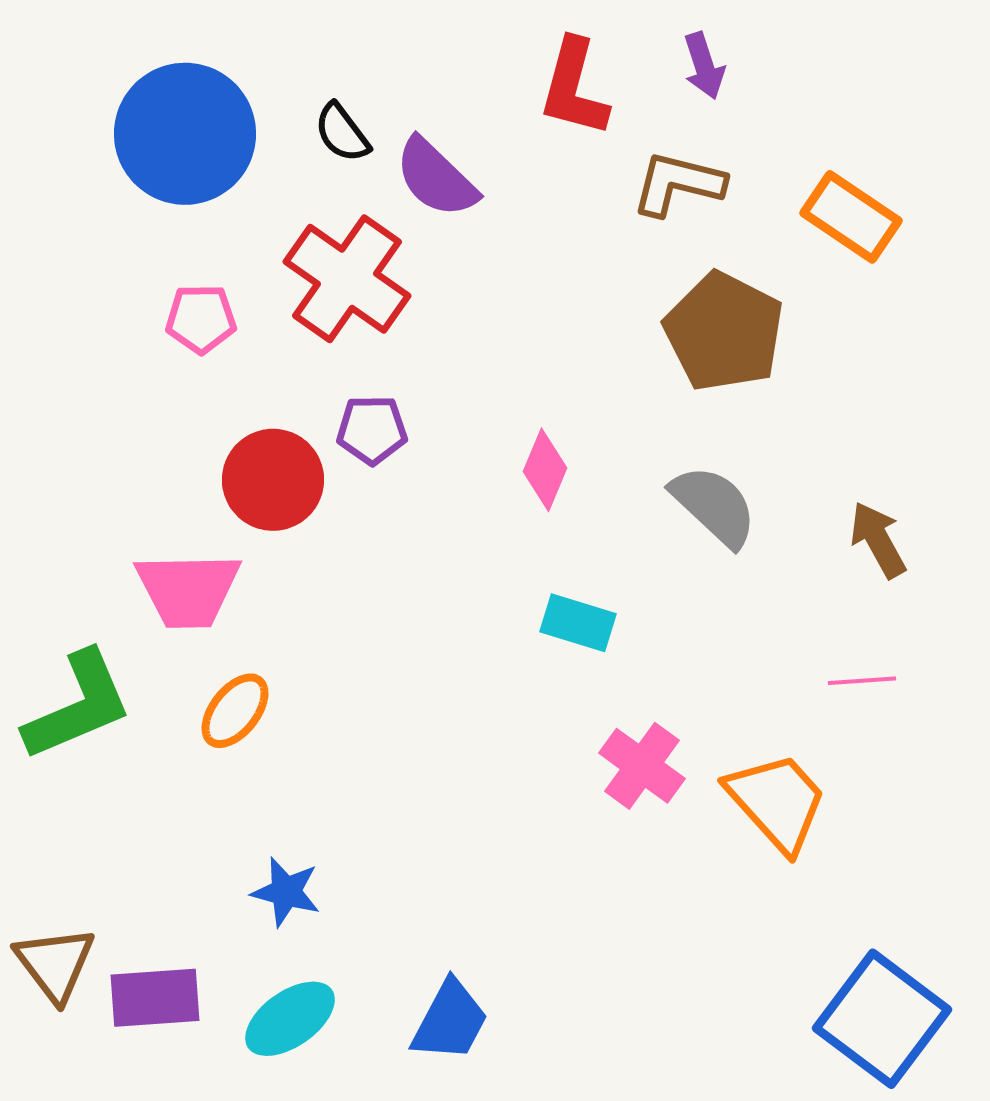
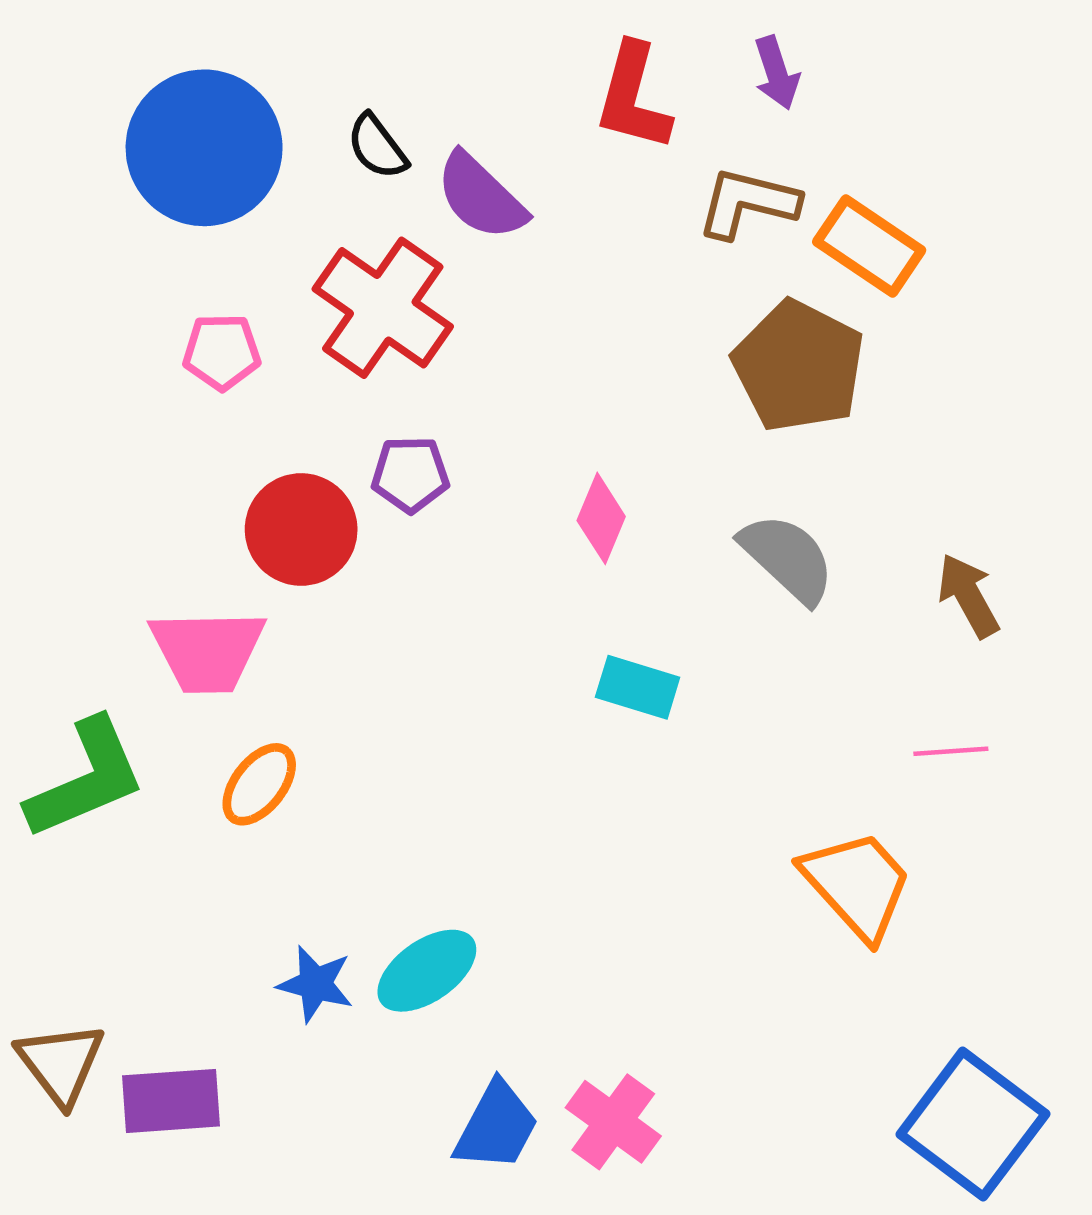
orange rectangle: (851, 217) -> (869, 246), moved
pink cross: (642, 766) -> (613, 1122), moved
cyan ellipse: (290, 1019) -> (427, 971), moved

